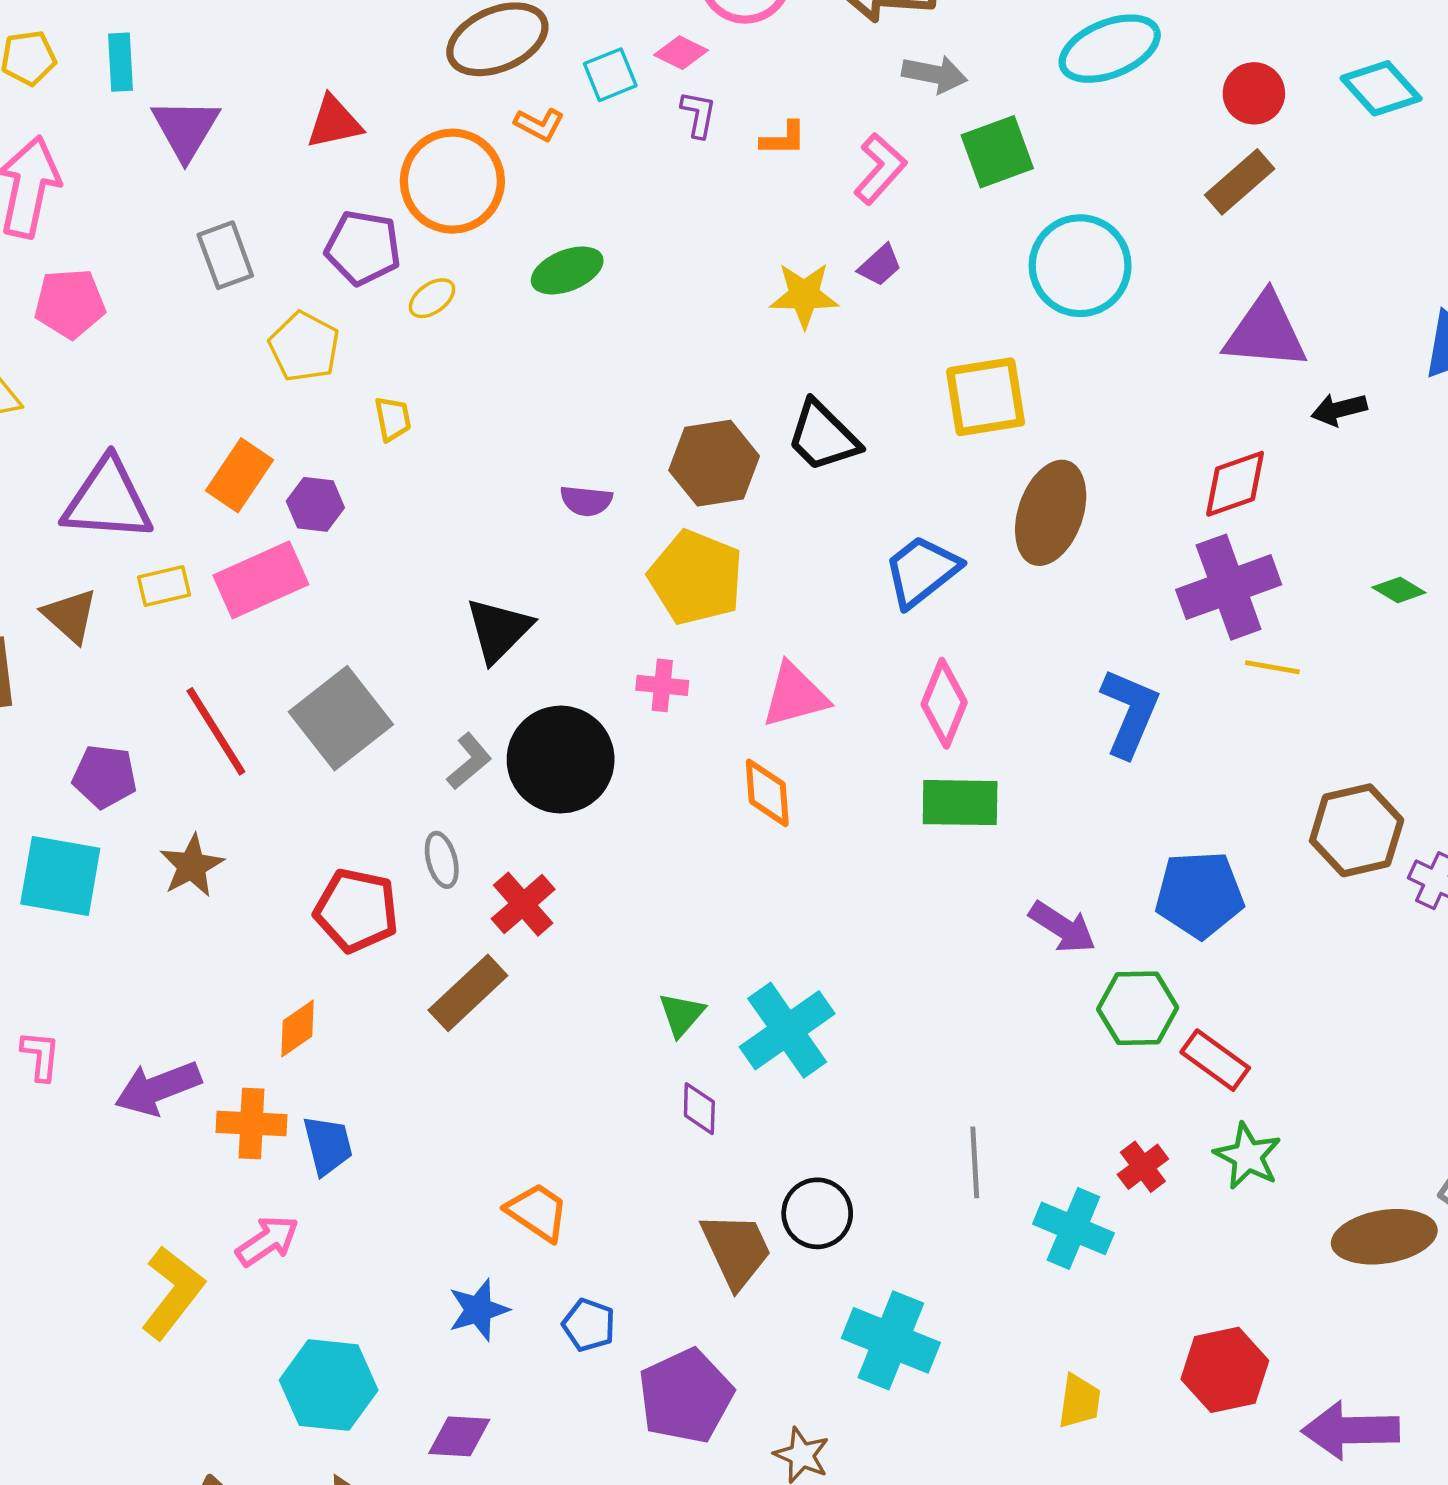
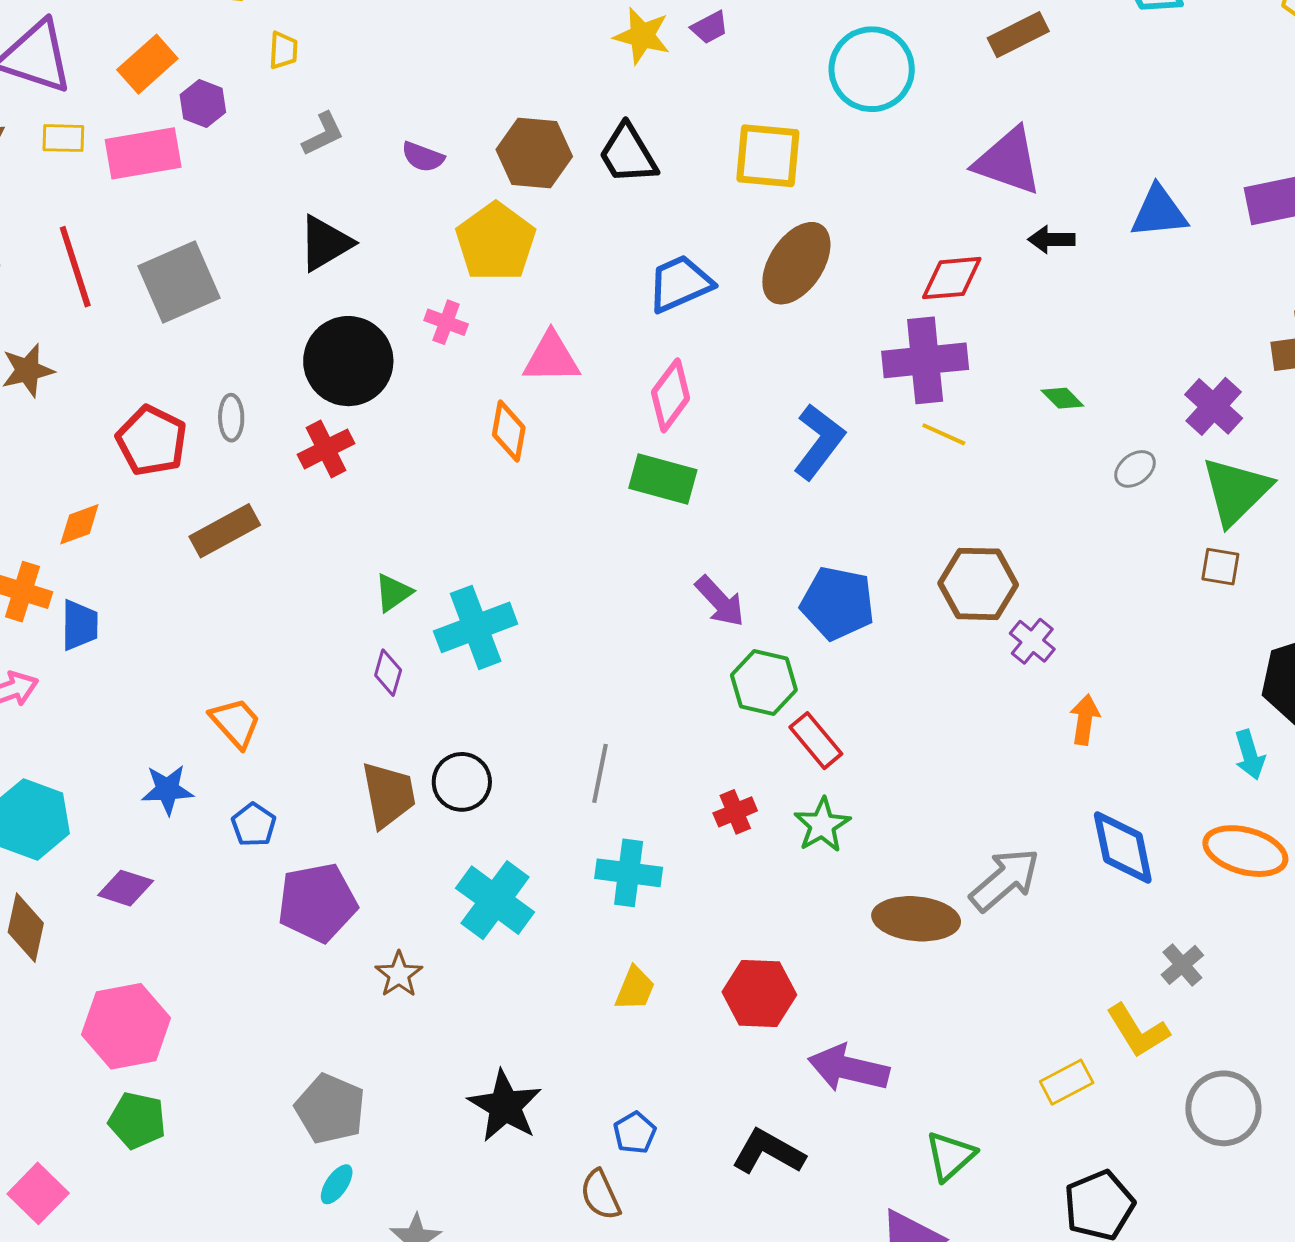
gray L-shape: (469, 761) -> (323, 134), moved
red cross: (523, 904) -> (326, 449), moved
cyan cross: (1073, 1228) -> (629, 873), moved, turned -30

